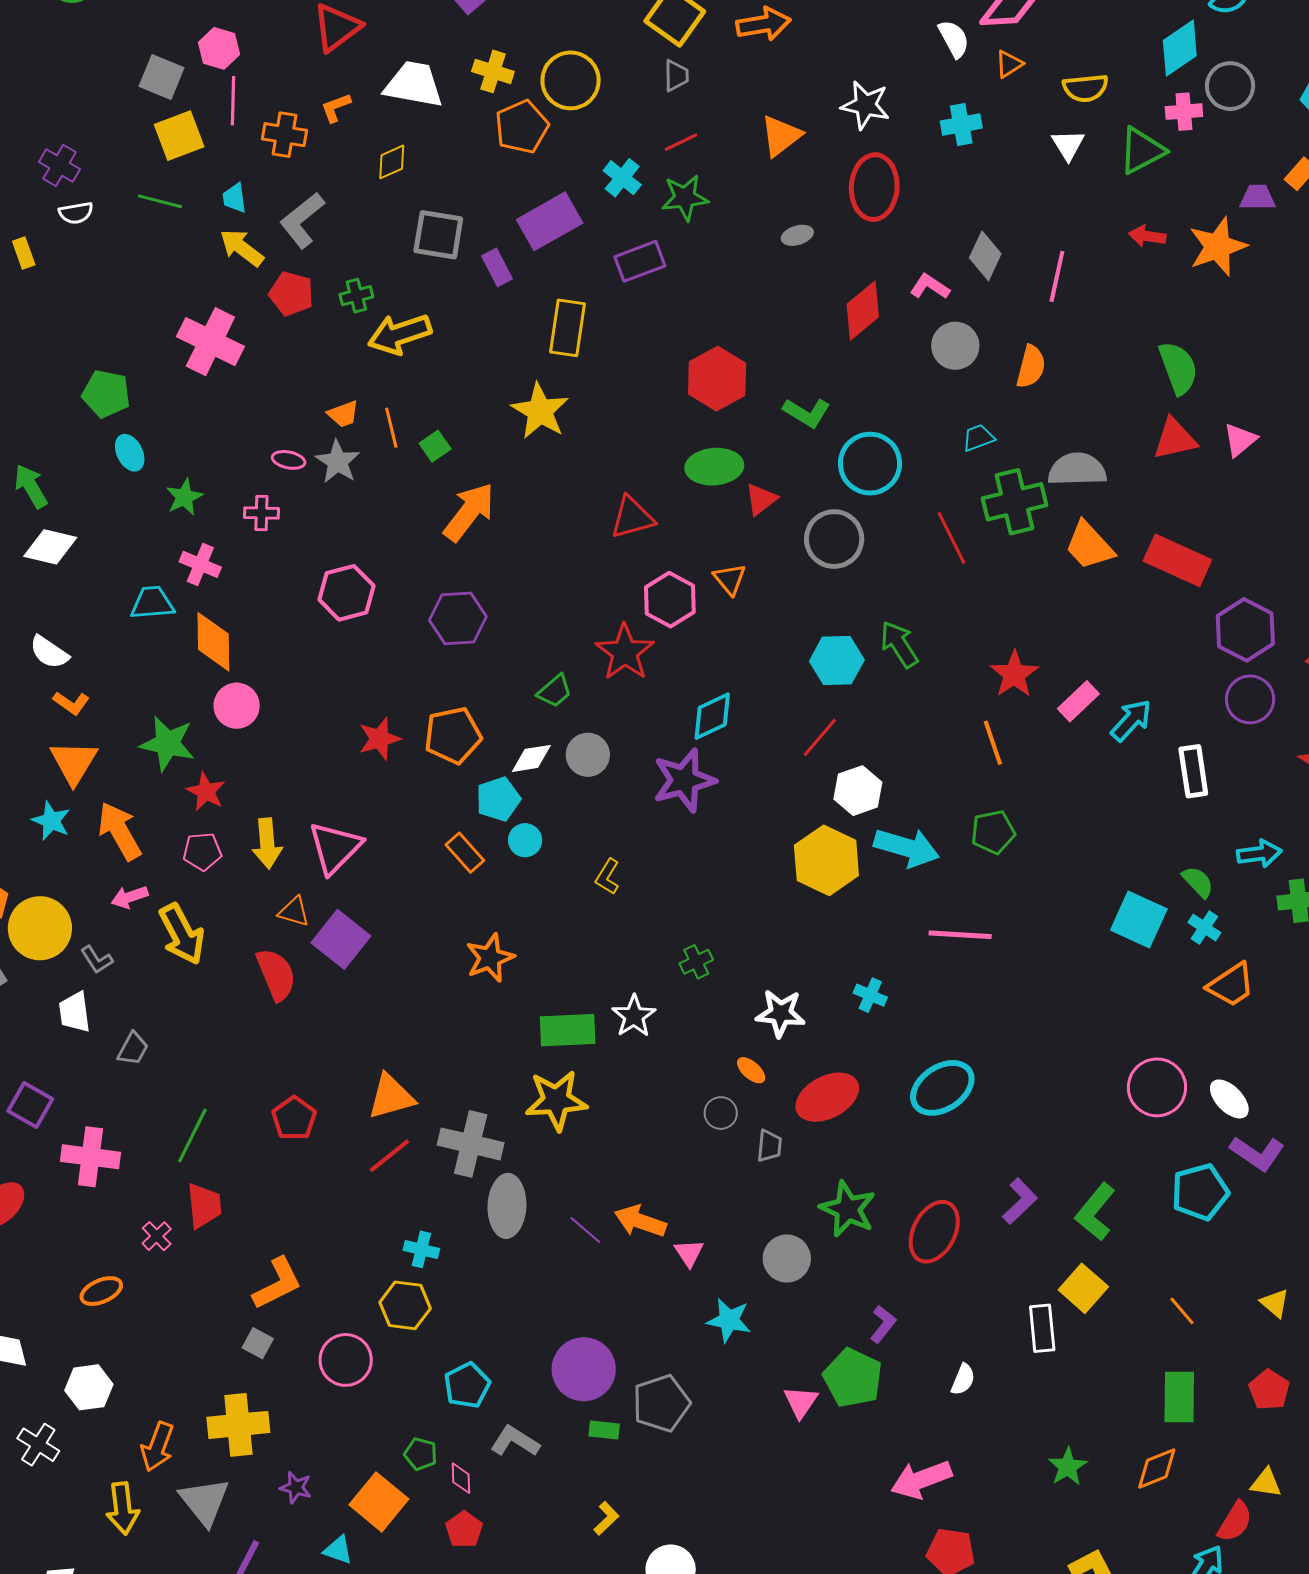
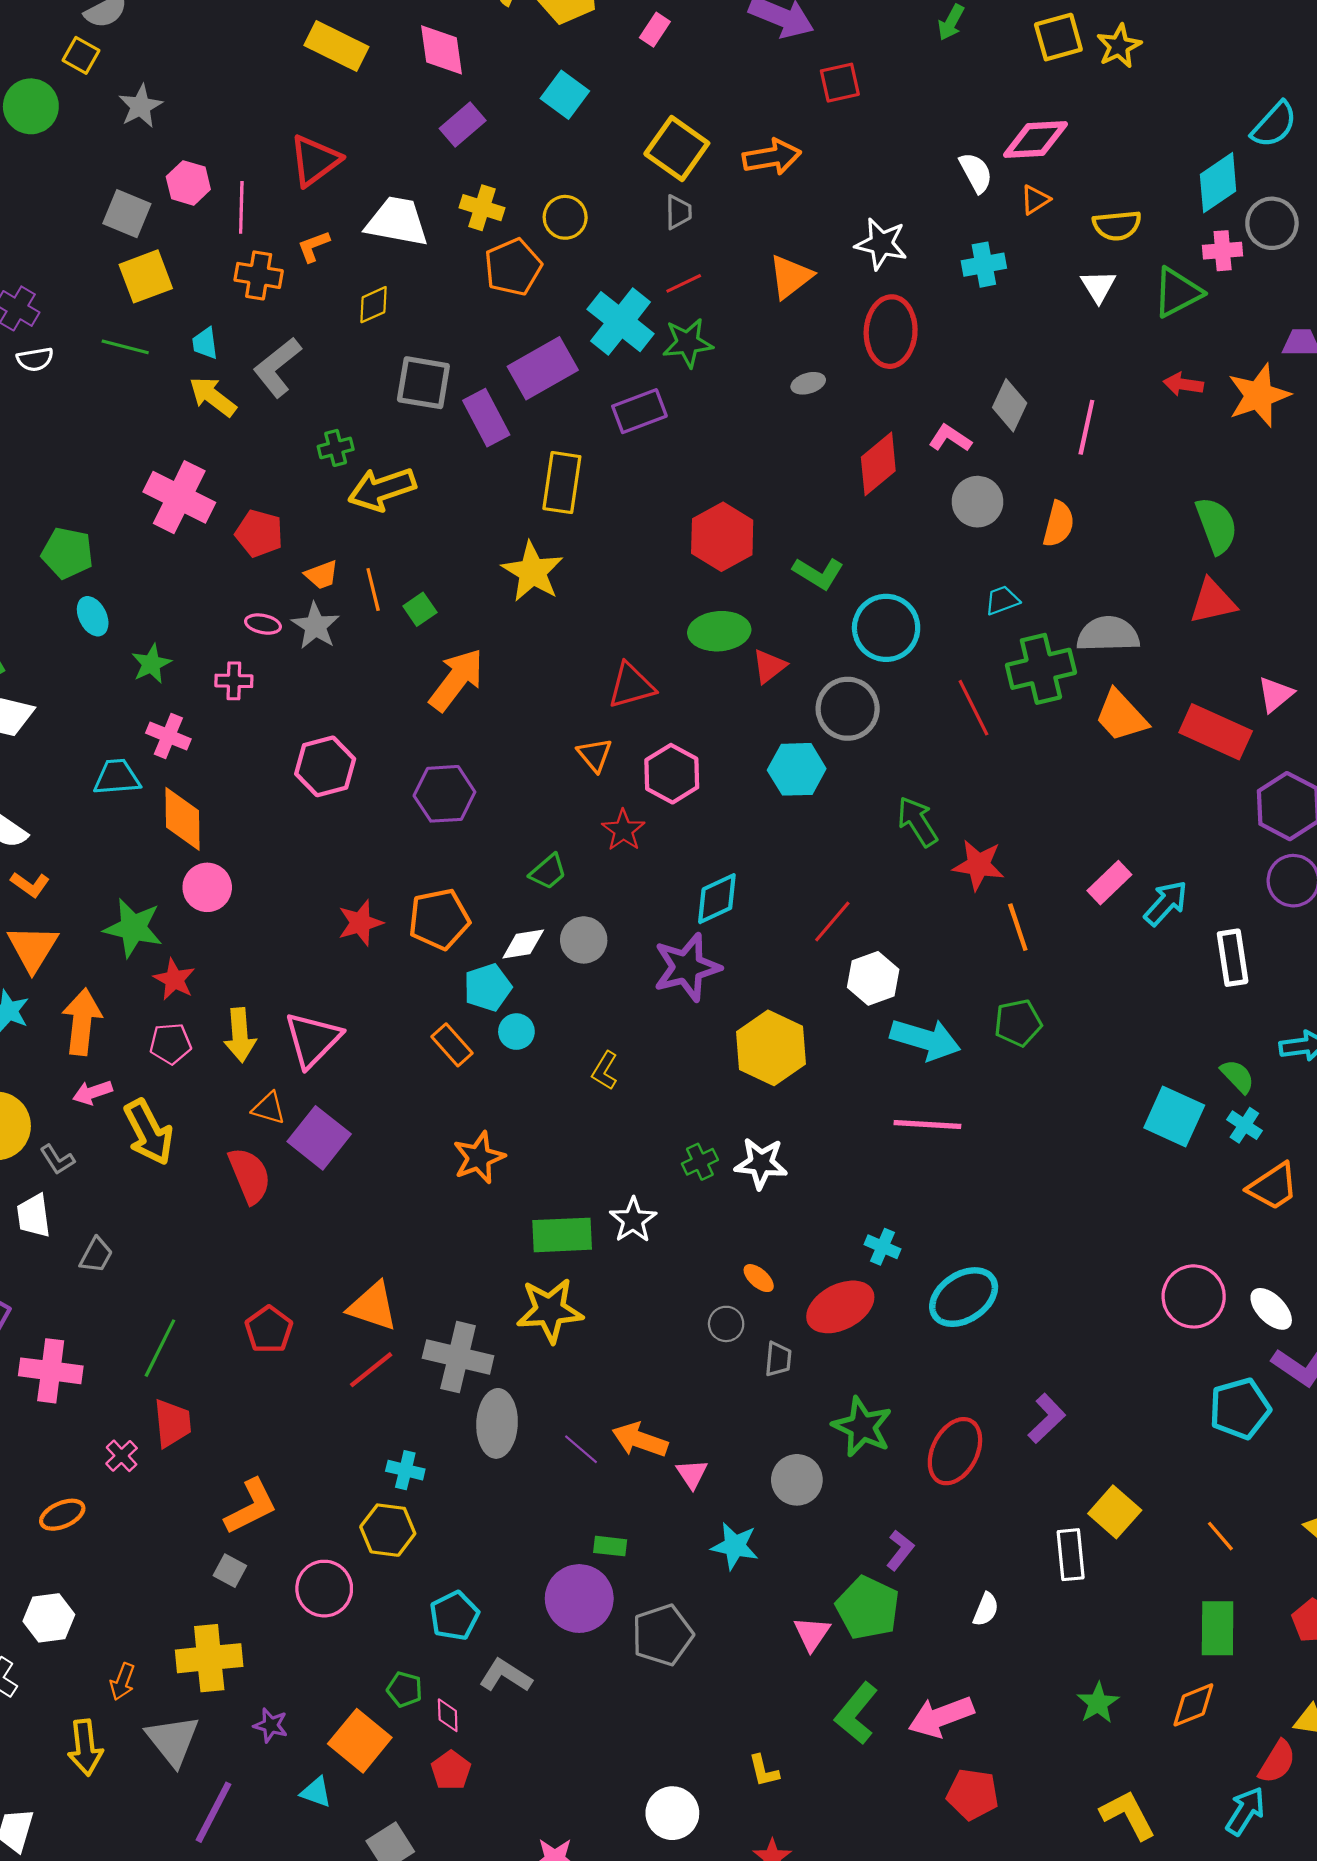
yellow circle: (571, 80) -> (565, 217), size x0.7
pink line: (233, 101) -> (241, 207), moved
cyan cross: (622, 178) -> (621, 322), size x1.6
purple rectangle: (497, 267) -> (486, 418), size x1.4
red pentagon: (291, 294) -> (259, 533), moved
pink triangle: (1240, 440) -> (1275, 694), moved
orange triangle: (730, 579) -> (595, 755), moved
red star: (625, 652) -> (623, 830), size x0.7
cyan hexagon: (837, 661) -> (797, 769), moved
red star: (1014, 674) -> (979, 865), moved, turned -30
orange arrow: (120, 831) -> (82, 1022), turned 36
yellow hexagon: (826, 860) -> (771, 1048), moved
pink line: (960, 935) -> (927, 1124), moved
cyan cross: (870, 995) -> (883, 1247), moved
white star: (781, 1013) -> (761, 1163), moved
orange triangle: (391, 1097) -> (373, 1306), turned 34
green L-shape: (1095, 1212) -> (856, 1713), moved
green rectangle: (604, 1430) -> (610, 1546), moved
orange arrow: (157, 1447) -> (122, 1682), size x0.7
yellow L-shape: (606, 1518) -> (764, 1771), moved, turned 120

